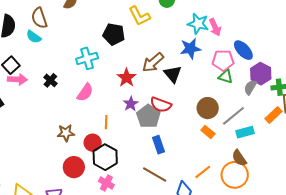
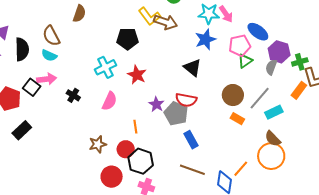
brown arrow: (153, 62) -> (166, 22), moved, turned -110
green triangle: (226, 77) -> (245, 61), turned -42
red star: (127, 78) -> (137, 75), moved
pink arrow: (17, 79) -> (47, 79), moved
orange line: (203, 172) -> (241, 169), moved

